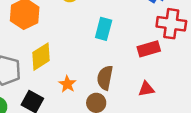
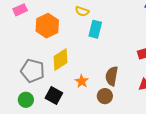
cyan rectangle: (104, 29) -> (95, 29), moved

